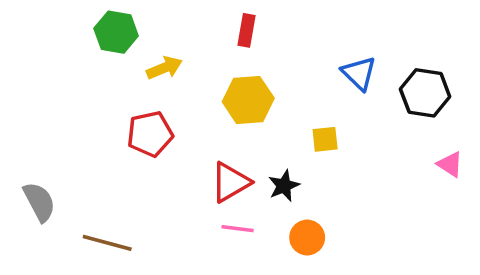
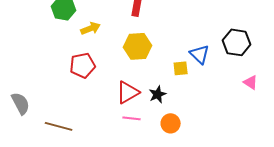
blue triangle: (359, 73) -> (200, 54), moved

